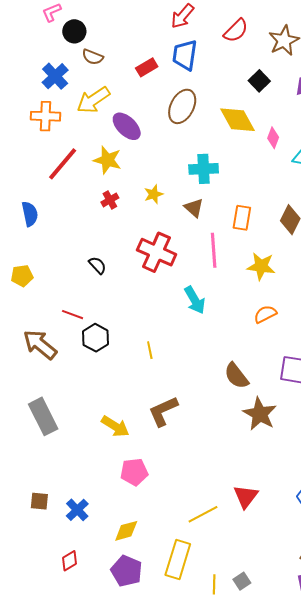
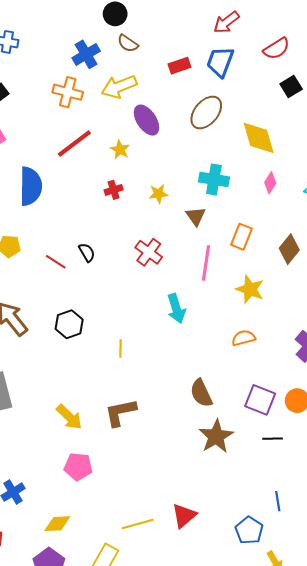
black square: (259, 81) -> (291, 87), moved
pink diamond: (273, 138) -> (270, 183), moved
yellow star: (107, 160) -> (120, 150), size x0.7
blue semicircle: (30, 214) -> (31, 186), size x1.5
red cross: (157, 252) -> (149, 252), size x0.7
red line: (73, 315) -> (56, 262), moved

